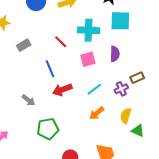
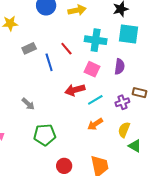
pink square: (88, 59) -> (92, 69), turned 35
blue line: (50, 69) -> (49, 62), moved
brown rectangle: (137, 78) -> (139, 93), turned 32
red arrow: (62, 90) -> (75, 90), moved

